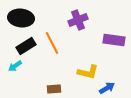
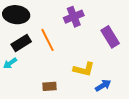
purple rectangle: (114, 40) -> (110, 37), turned 50

